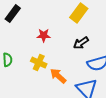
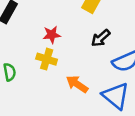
yellow cross: (39, 63) -> (47, 59), moved

